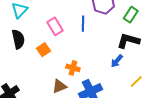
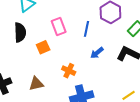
blue arrow: (117, 61) -> (97, 53), moved
brown triangle: (59, 86) -> (36, 84), moved

